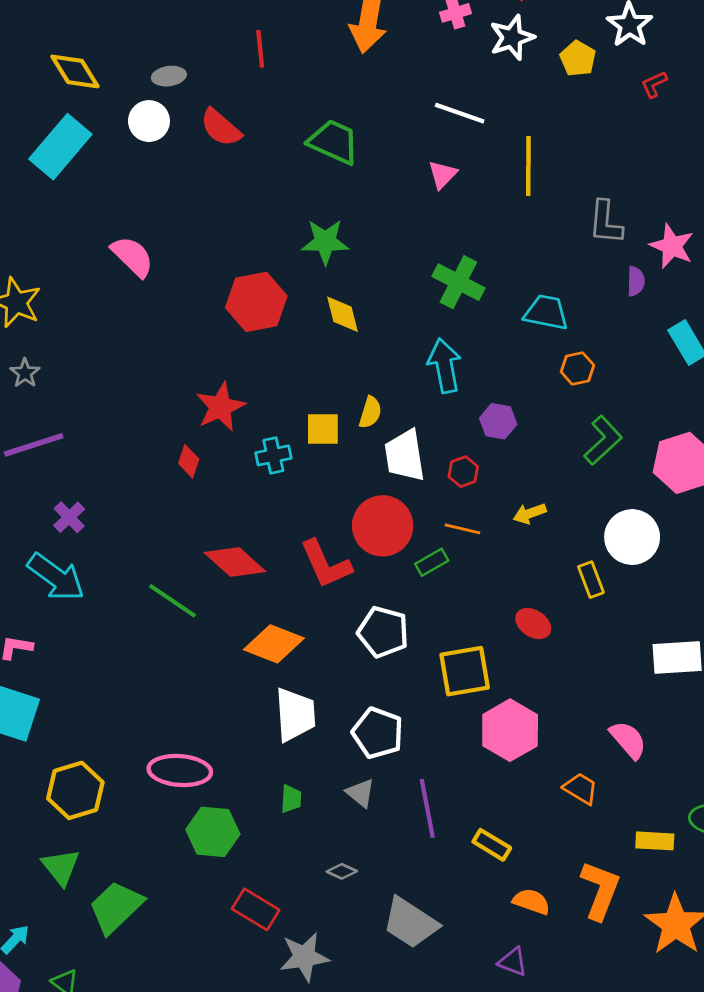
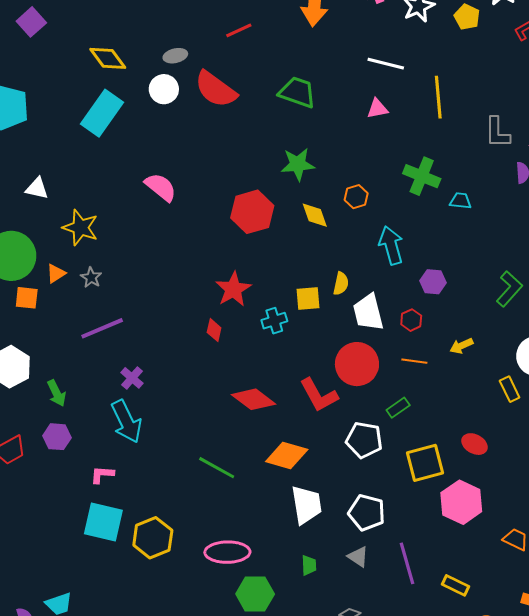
red line: (260, 49) -> (239, 30), turned 76
red semicircle: (221, 128) -> (216, 89), size x1.4
pink triangle: (442, 175) -> (377, 109), turned 40
green cross: (458, 282) -> (422, 176), moved
cyan trapezoid: (546, 312) -> (460, 201), size x0.7
orange hexagon: (577, 368) -> (356, 197), moved
green rectangle: (432, 562) -> (398, 408), moved
cyan arrow: (56, 577) -> (126, 422), turned 33
green line: (172, 601) -> (217, 468), moved
red ellipse: (533, 624) -> (474, 444), moved
yellow hexagon: (75, 790) -> (153, 538), moved

